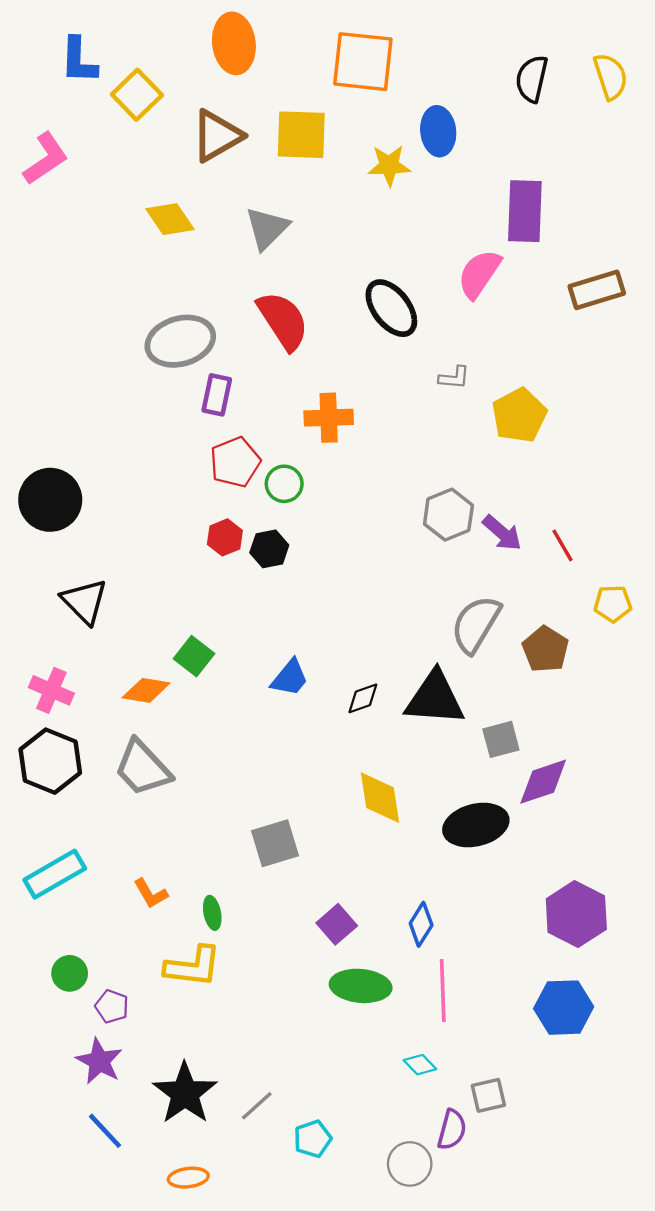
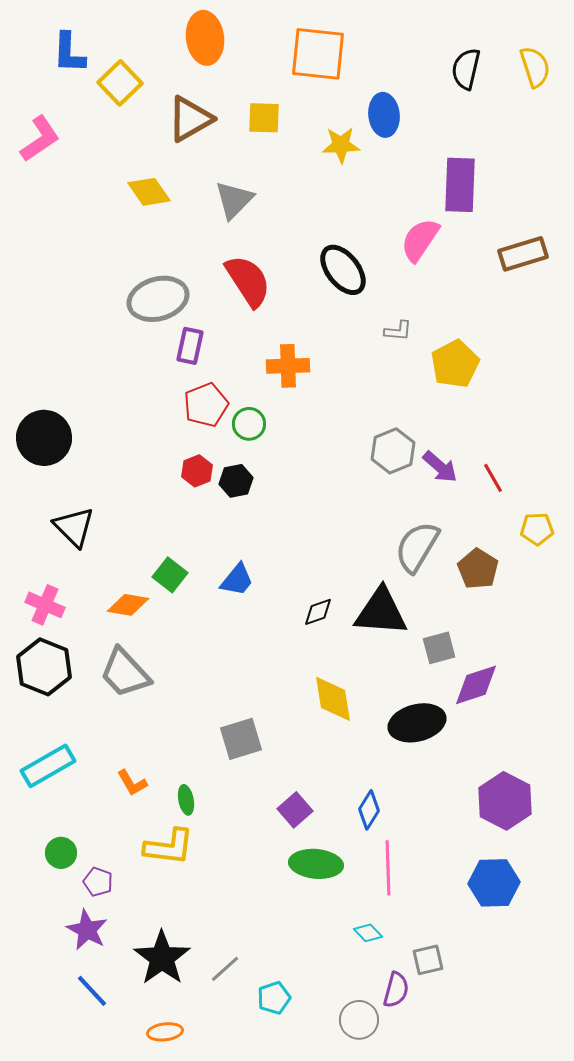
yellow square: (301, 135) -> (264, 118), size x0.7
blue trapezoid: (290, 678) -> (237, 580), moved

